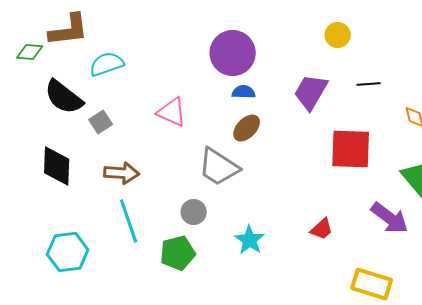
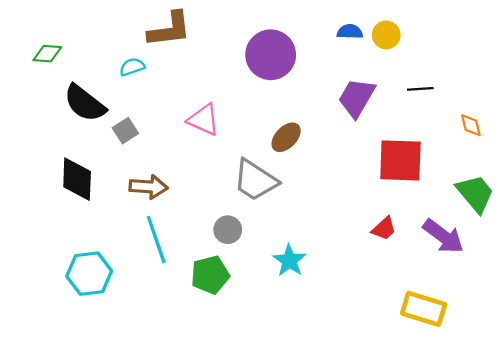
brown L-shape: (69, 30) -> (169, 29), moved
cyan semicircle: (107, 64) -> (132, 67), size x0.7
blue semicircle: (244, 92) -> (350, 32), moved
red trapezoid: (322, 229) -> (384, 229), moved

